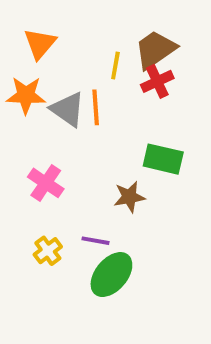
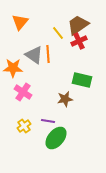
yellow line: (115, 65) -> (58, 33), turned -48
orange star: (26, 95) -> (13, 68), moved

